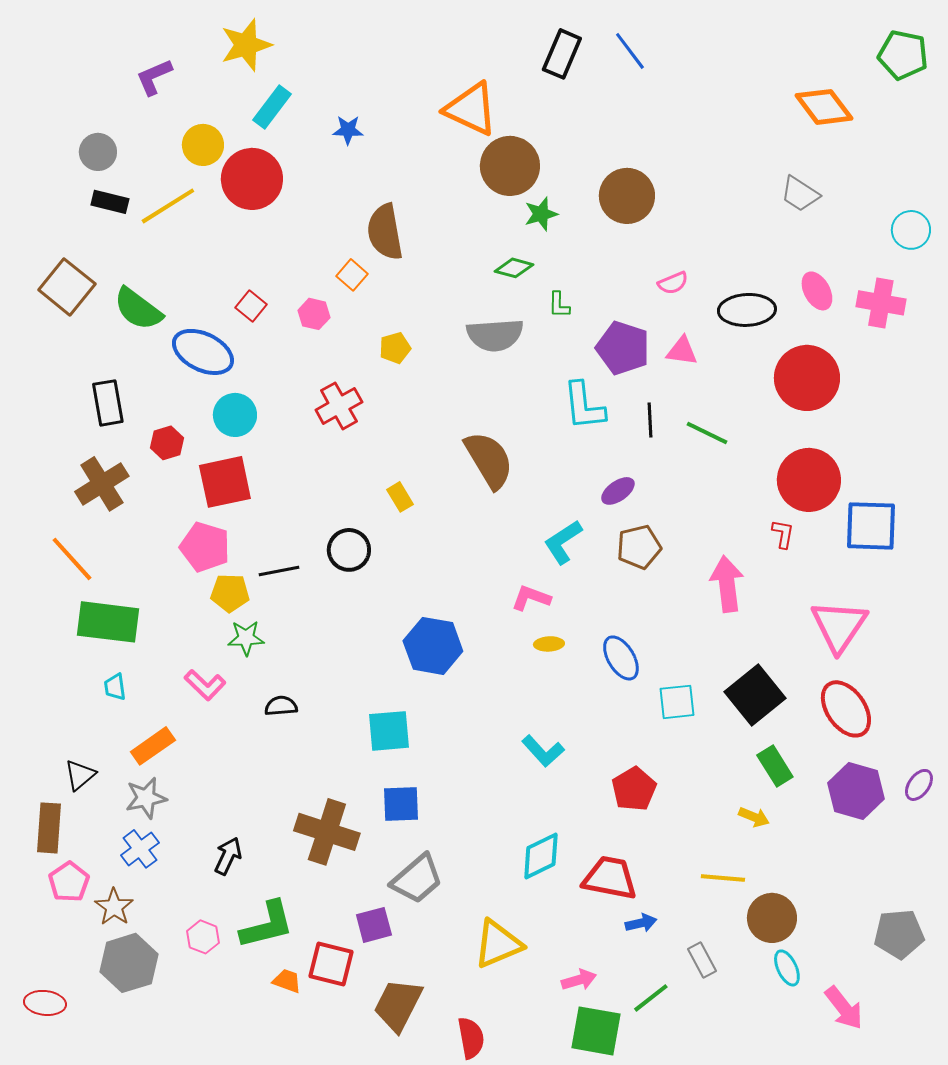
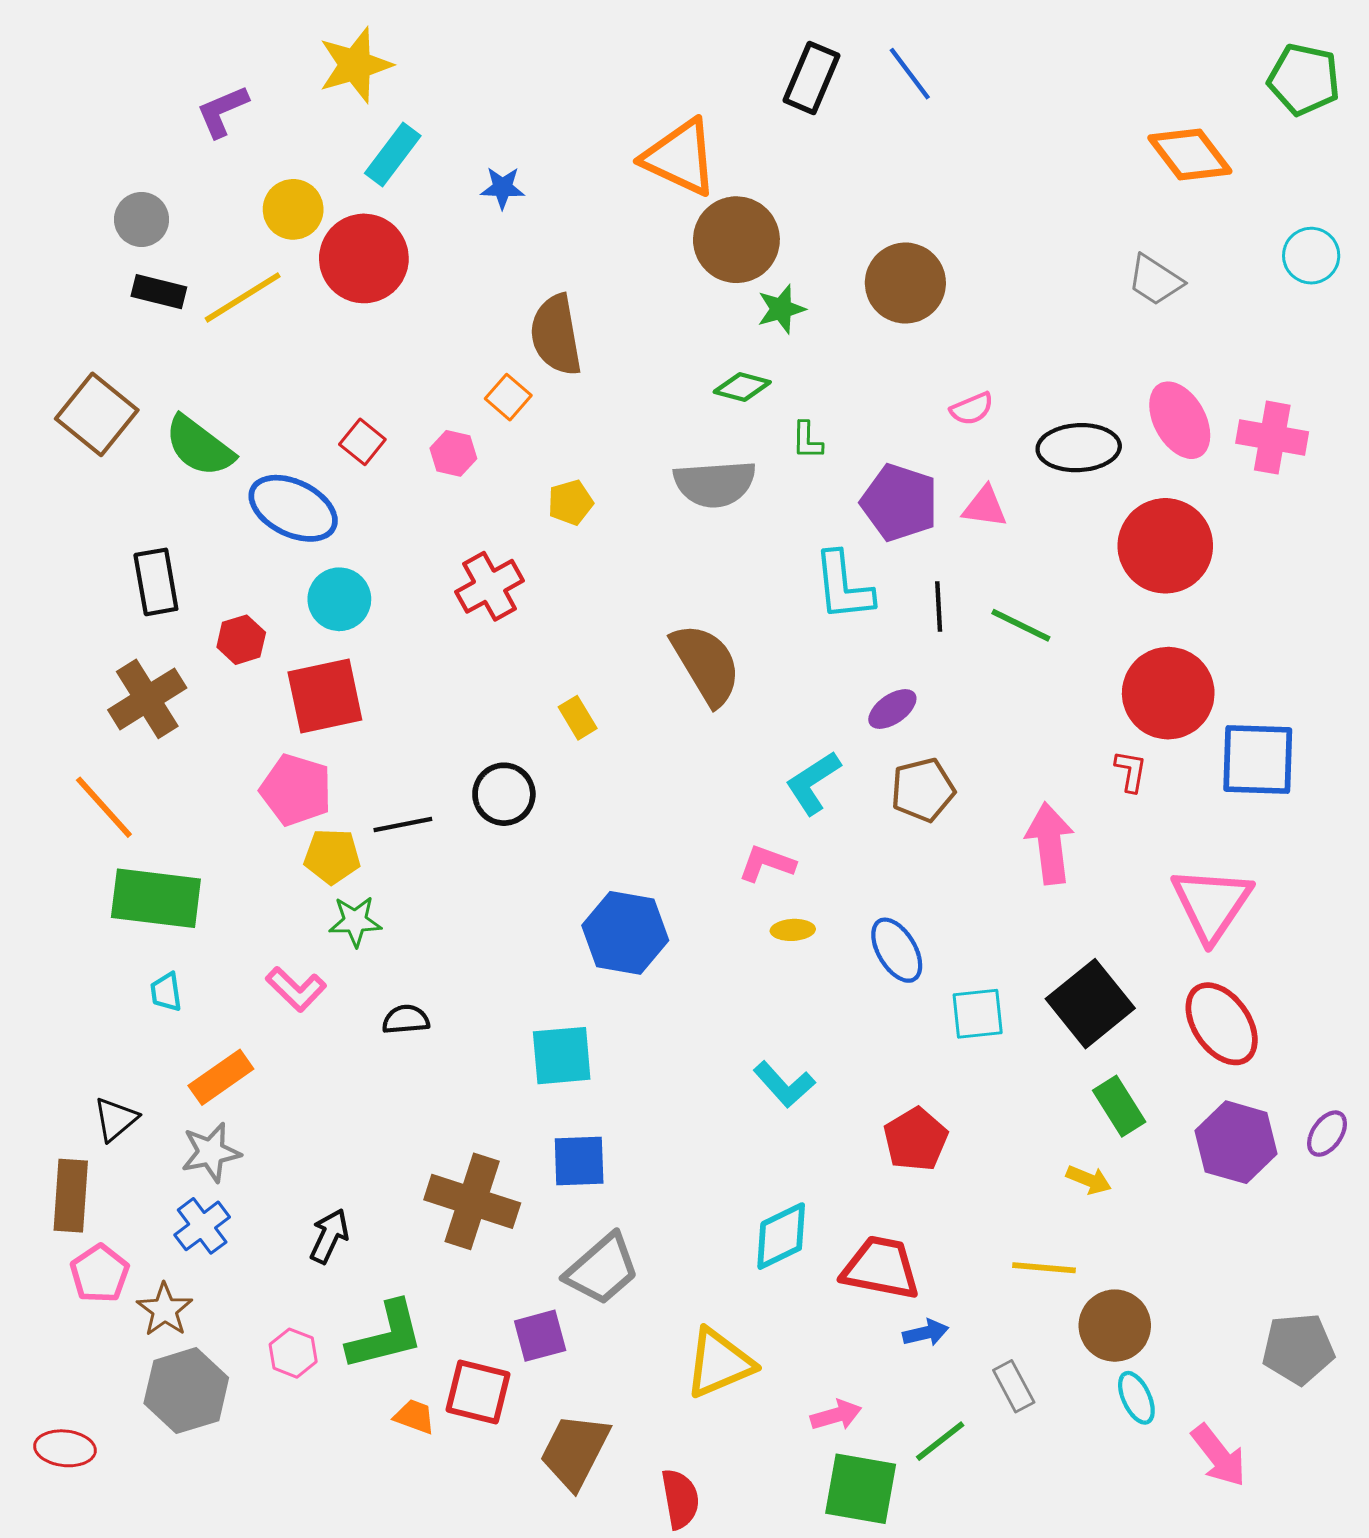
cyan circle: (911, 230) -> (1311, 256), moved
pink ellipse: (817, 291) -> (1180, 420), size x1.4

